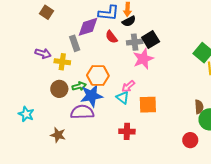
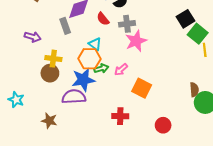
black square: (151, 40) -> (186, 19), moved
yellow cross: (62, 62) -> (53, 59), moved
green arrow: (79, 86) -> (101, 68), moved
cyan triangle: (123, 98) -> (95, 44), moved
orange square: (148, 105) -> (142, 88), turned 30
red circle: (190, 140) -> (163, 125), moved

